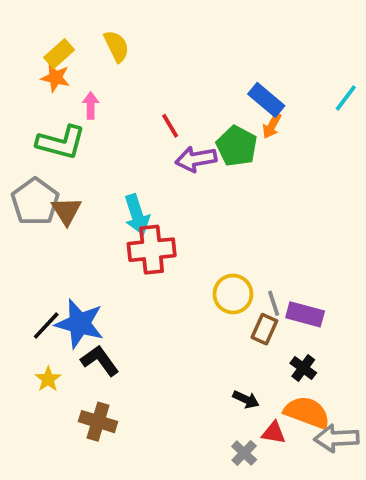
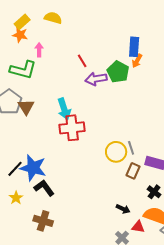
yellow semicircle: (116, 46) -> (53, 18), turned -48
blue rectangle: (266, 100) -> (134, 47), turned 54
gray line: (274, 303) -> (131, 148), moved

